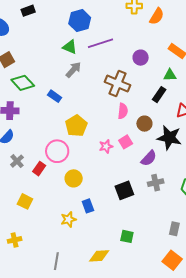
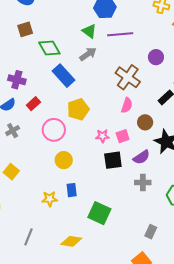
green diamond: (23, 83) -> (49, 48), moved
blue rectangle: (55, 96) -> (64, 76), size x1.6
red rectangle: (39, 169) -> (33, 104), moved
black square: (124, 190) -> (113, 160), moved
green square: (127, 236) -> (99, 213), moved, size x1.6

